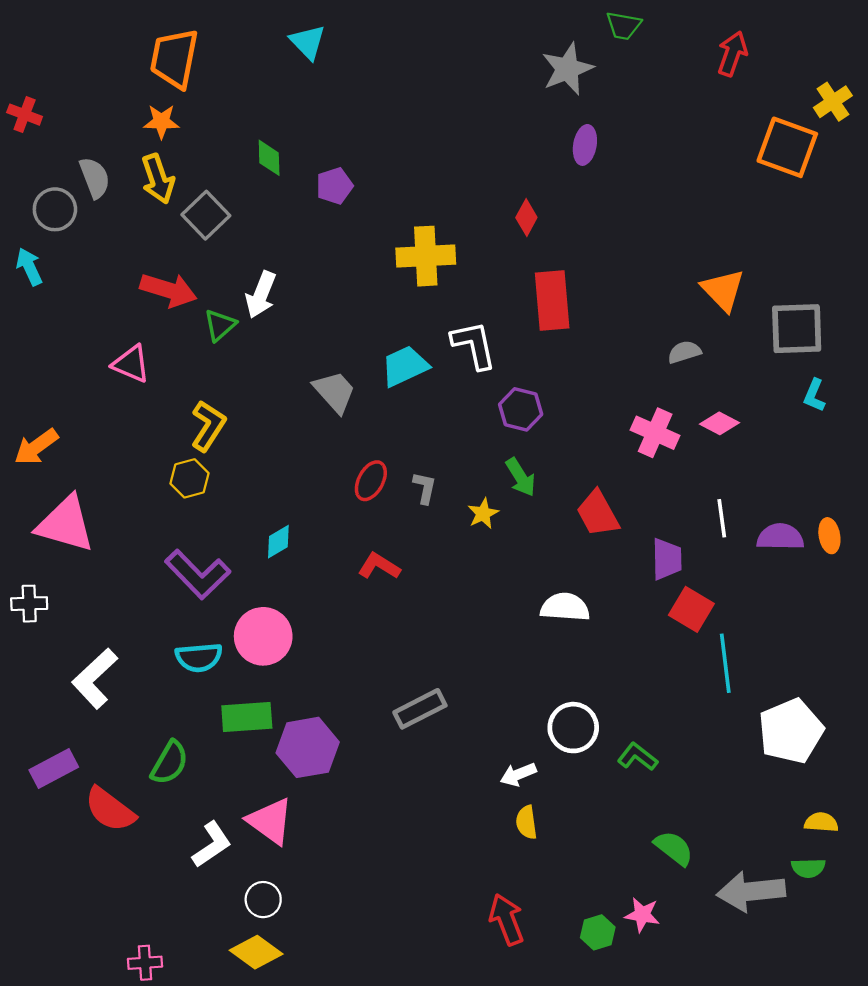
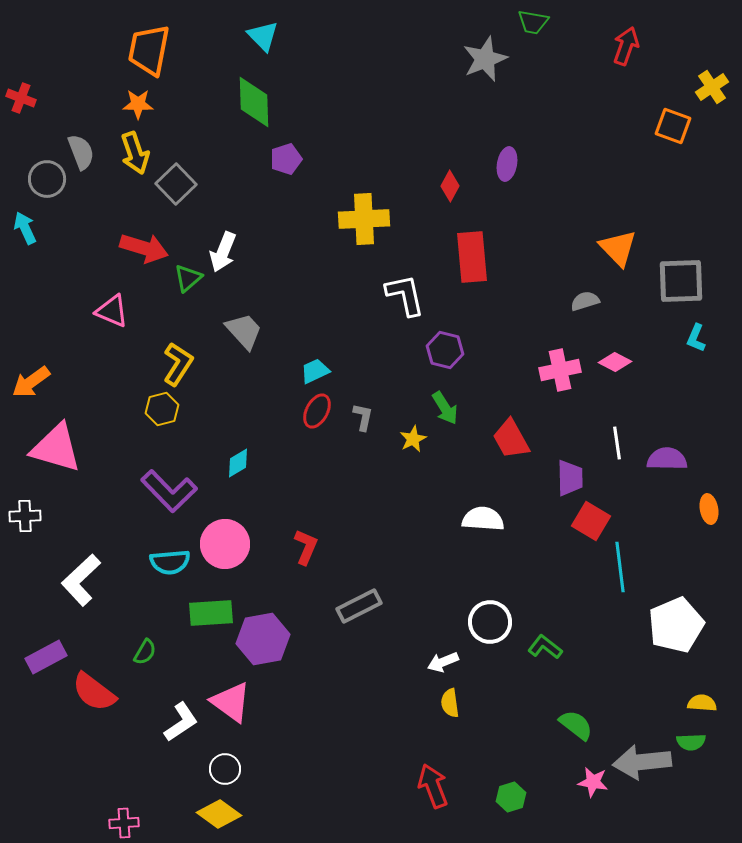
purple ellipse: (585, 145) -> (507, 164), moved
orange square: (787, 147) -> (673, 126), size x0.7
green diamond: (269, 158) -> (254, 102), moved, size x1.6
cyan trapezoid: (405, 366) -> (315, 371), moved, size x0.7
gray trapezoid: (335, 392) -> (244, 331), moved
pink cross: (655, 433) -> (560, 370), turned -36
orange ellipse: (829, 536) -> (709, 509), moved
red L-shape: (379, 566) -> (306, 547), moved, turned 81
green semicircle: (170, 763) -> (145, 652), size x0.7
pink star: (642, 915) -> (593, 782), moved

